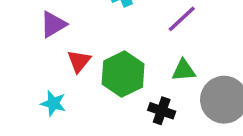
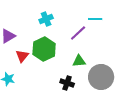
green hexagon: (123, 74) -> (44, 49), moved

